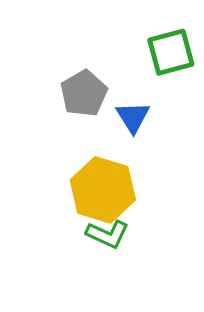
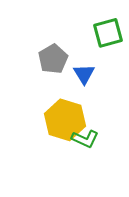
green L-shape: (108, 234) -> (85, 139), moved

